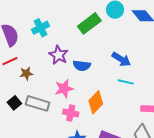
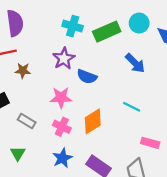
cyan cross: (41, 28) -> (73, 26), moved, turned 30
blue arrow: (121, 59) -> (135, 63), moved
gray rectangle: (38, 103) -> (27, 121), moved, size x0.7

